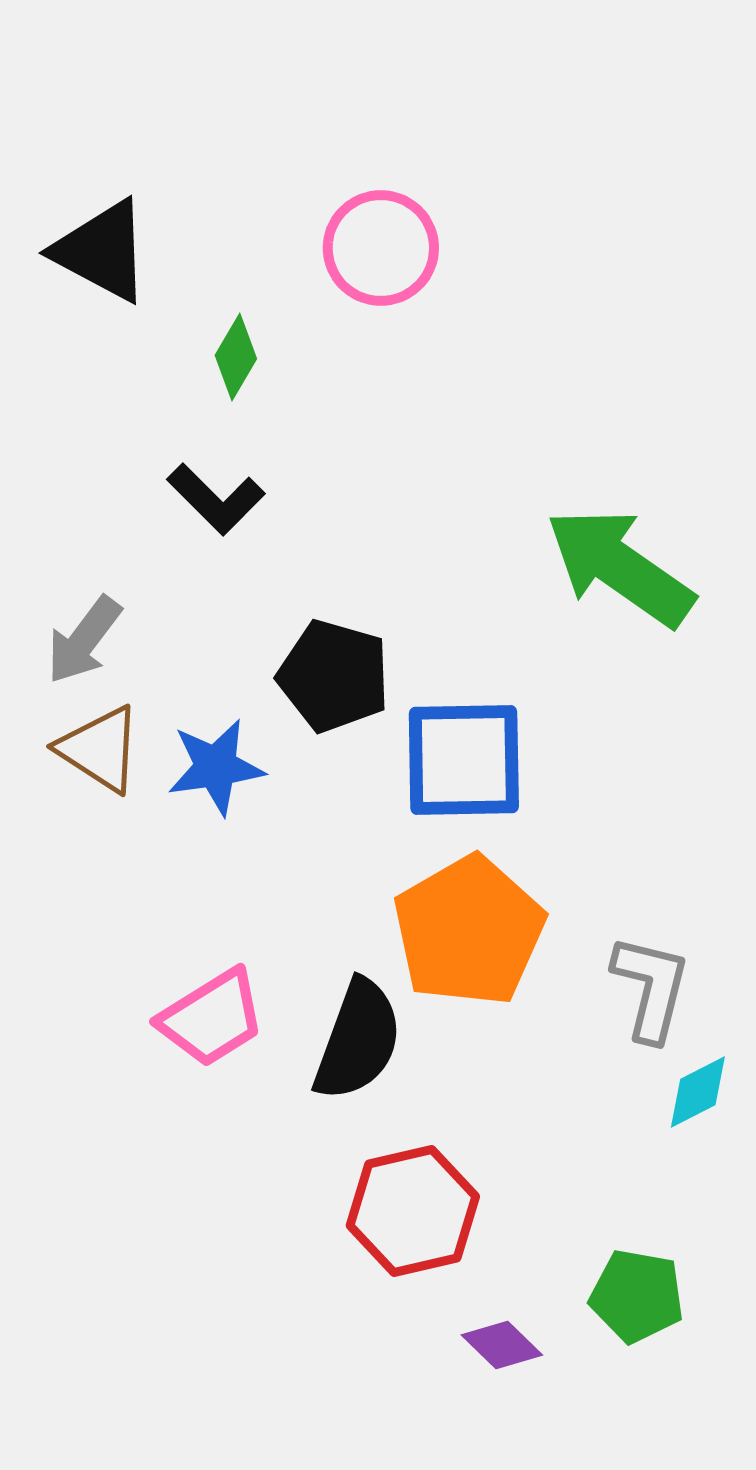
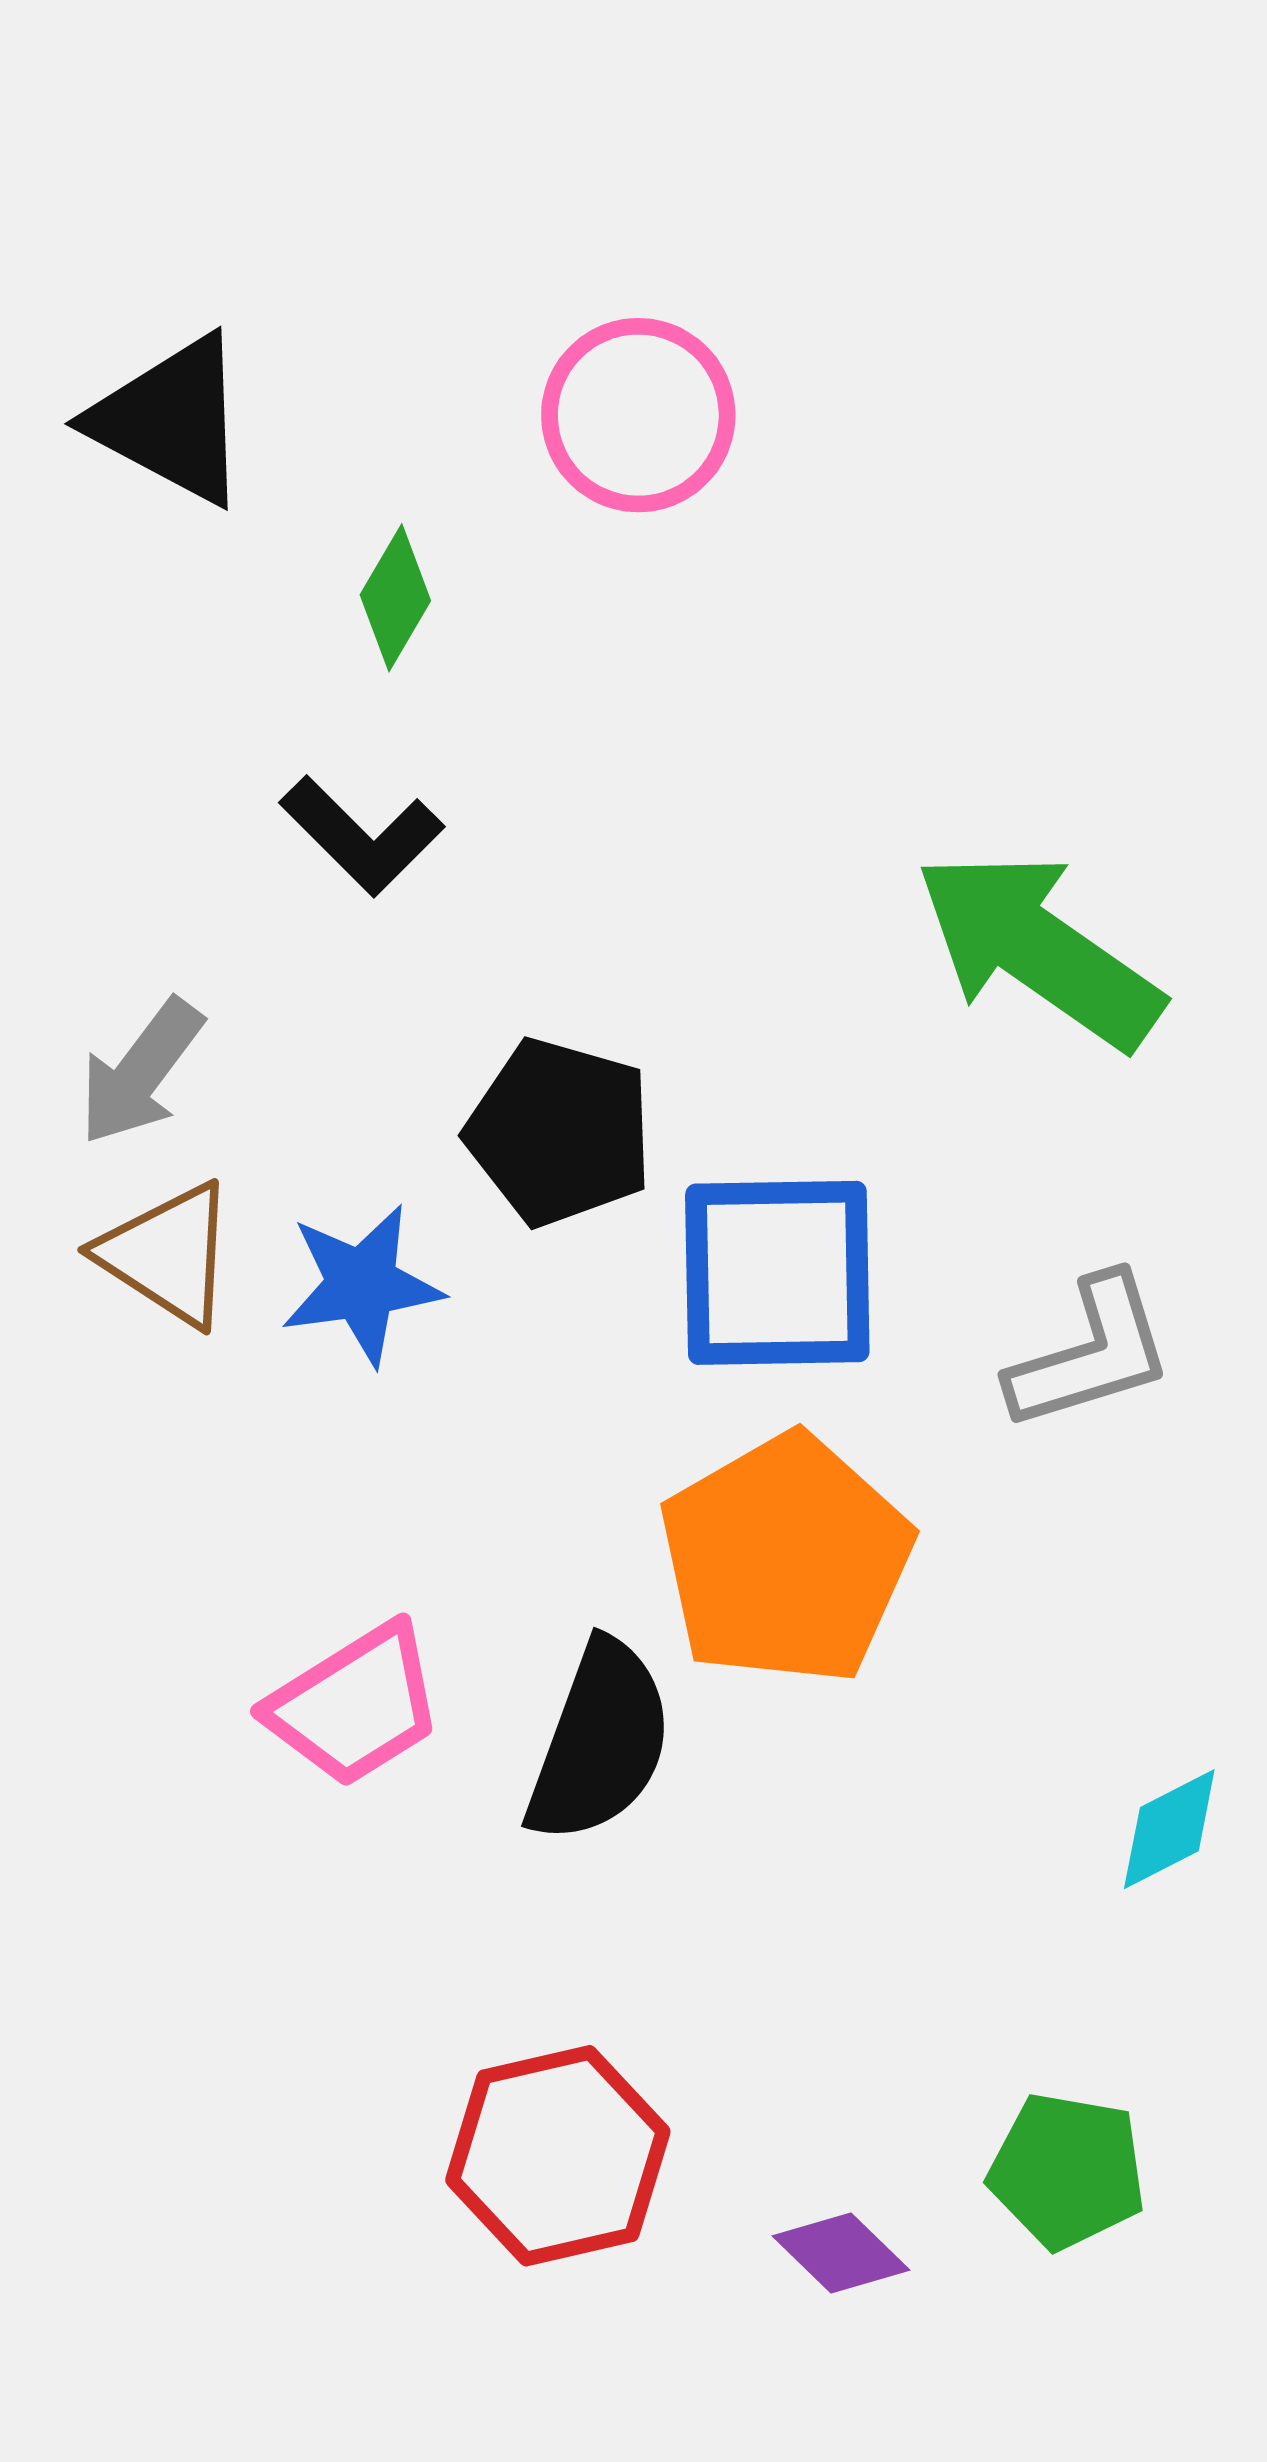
gray L-shape: (651, 988) -> (1091, 1353), moved, turned 59
red hexagon: (413, 1211) -> (558, 2156), moved

